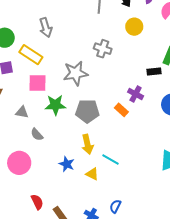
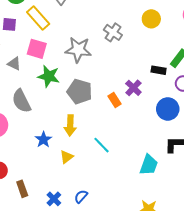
gray triangle: (22, 112) -> (14, 64), moved
gray semicircle: (37, 134) -> (21, 101), size x1.6
cyan line: (111, 160) -> (101, 145), moved
yellow triangle: (92, 174) -> (67, 157), turned 40

